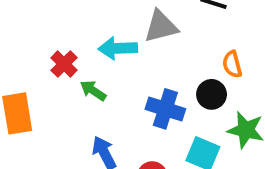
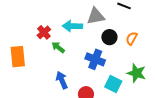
orange semicircle: (232, 64) -> (132, 38), turned 40
black circle: (212, 94) -> (109, 37), moved

